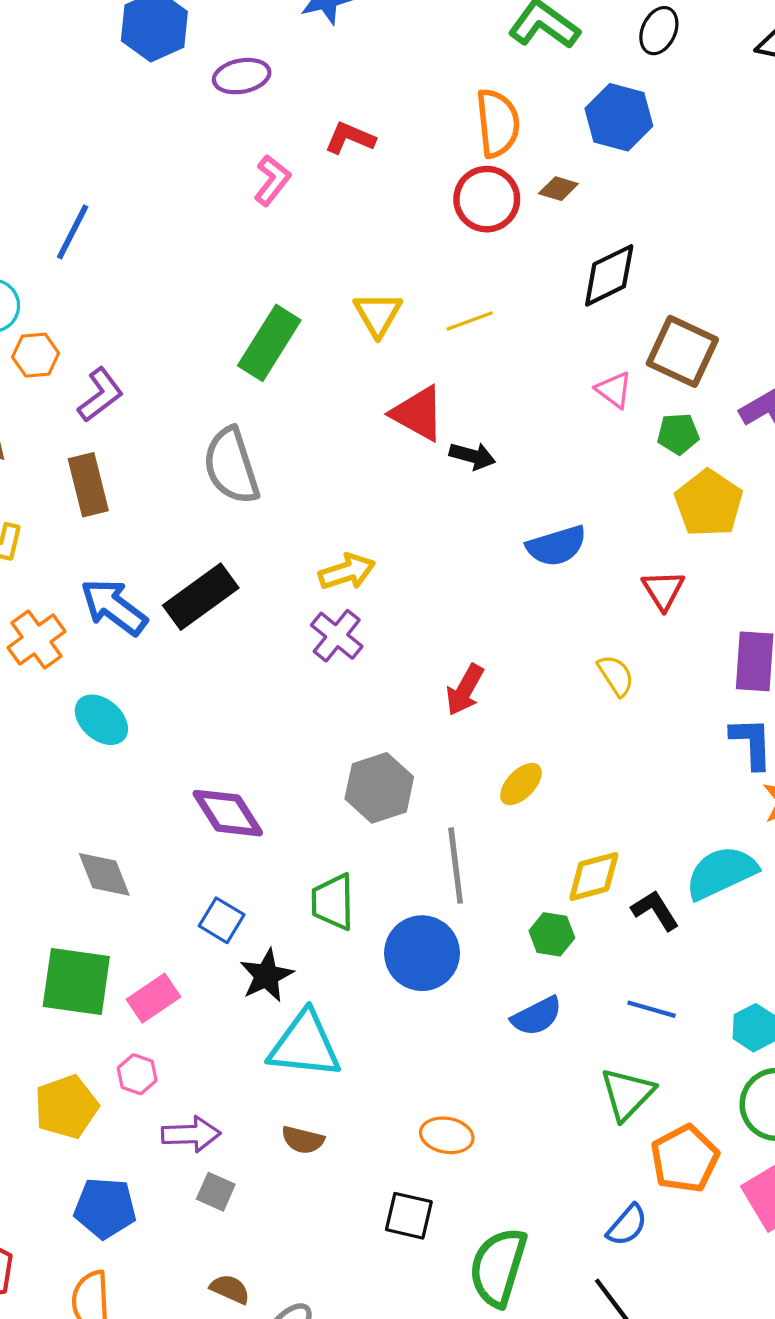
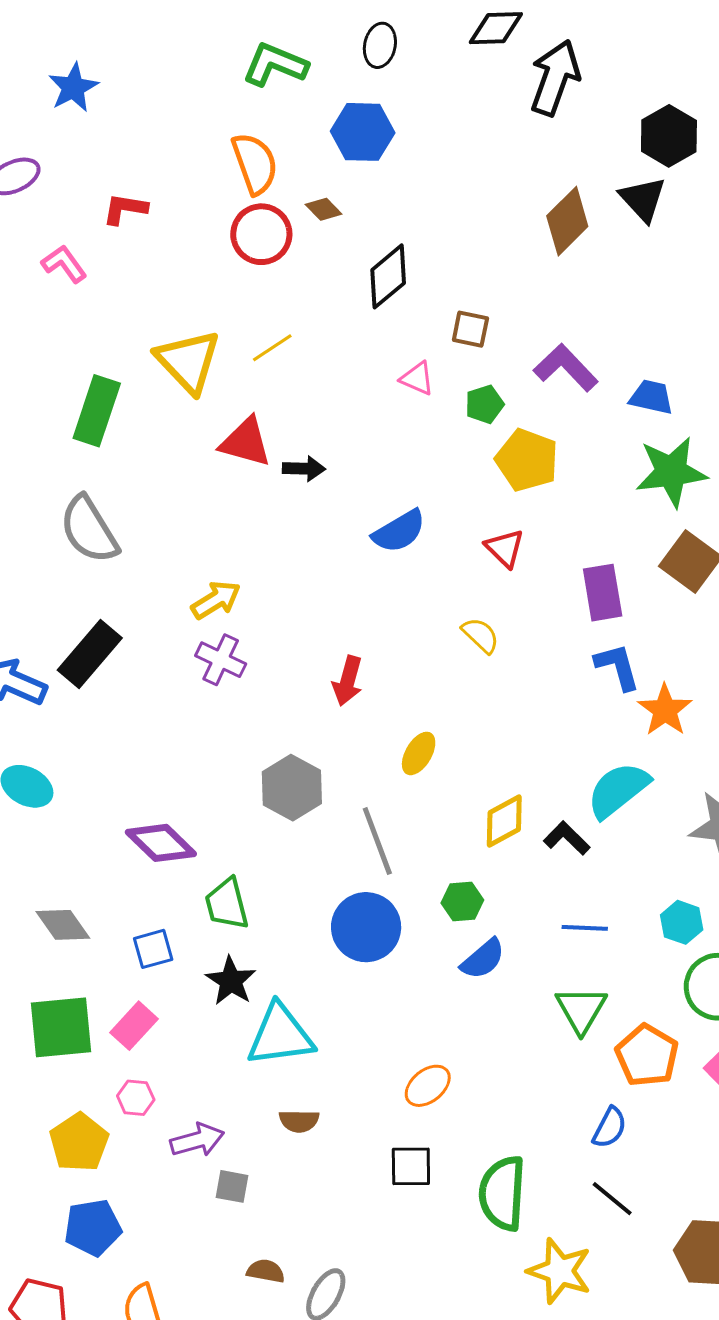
pink L-shape: (272, 180) -> (64, 264), turned -60
brown diamond: (558, 189) -> (324, 209), turned 42
yellow triangle: (378, 314) -> (188, 361), size x1.5
brown square: (682, 351) -> (470, 329), size x0.6
green trapezoid: (333, 902) -> (227, 904), moved
blue square: (222, 920) -> (153, 949), moved, turned -33
green hexagon: (552, 934) -> (462, 902), moved
orange ellipse: (447, 1135) -> (428, 1086), turned -36
blue pentagon: (105, 1208) -> (93, 1228), moved

